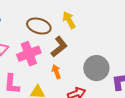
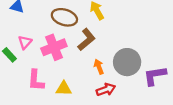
orange arrow: (56, 72) -> (99, 67), moved

